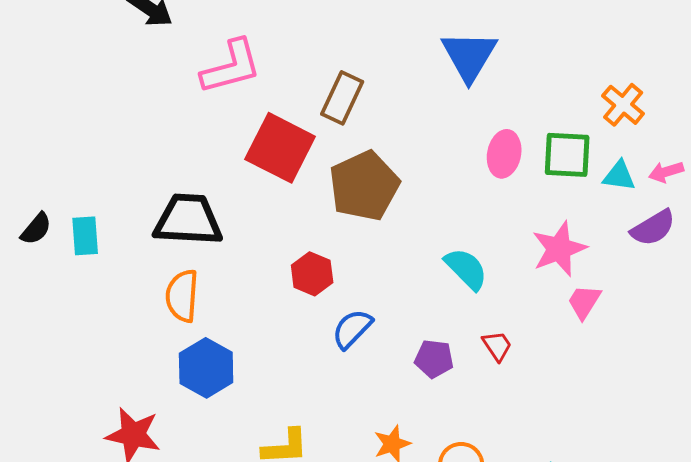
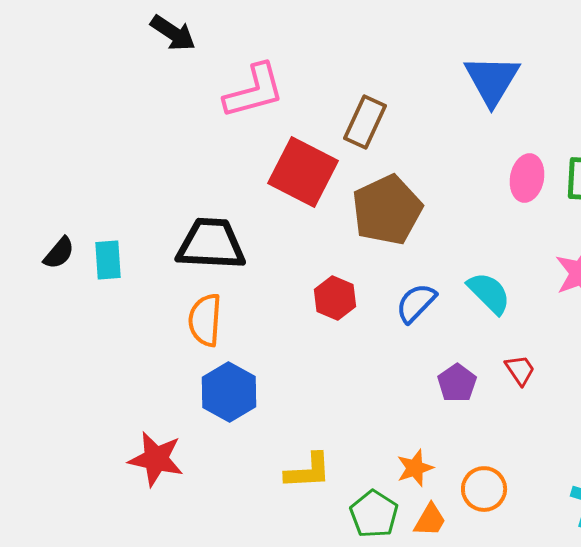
blue semicircle: (352, 329) -> (416, 303), moved
purple pentagon: (434, 359) -> (457, 383), turned 30

